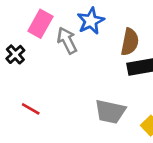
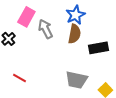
blue star: (91, 21) -> (75, 15), moved
brown semicircle: (130, 42) -> (74, 34), moved

